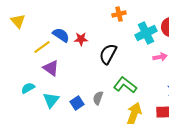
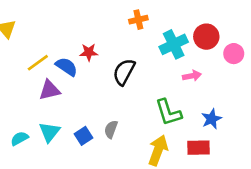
blue semicircle: (61, 35) -> (67, 67), moved
purple triangle: (51, 68) -> (50, 90), turned -48
green L-shape: (125, 85) -> (168, 112), moved, turned -145
cyan semicircle: (28, 88) -> (19, 138), moved

